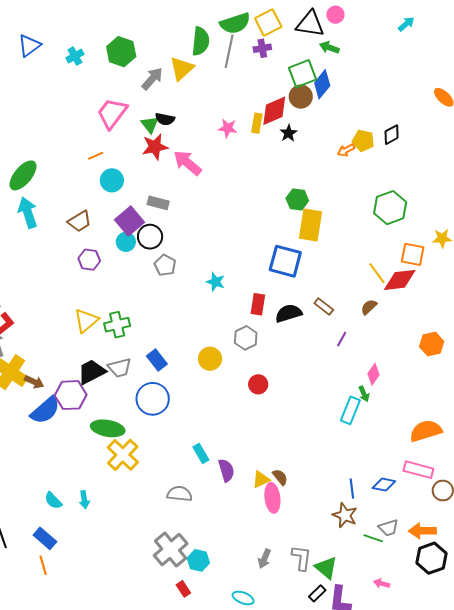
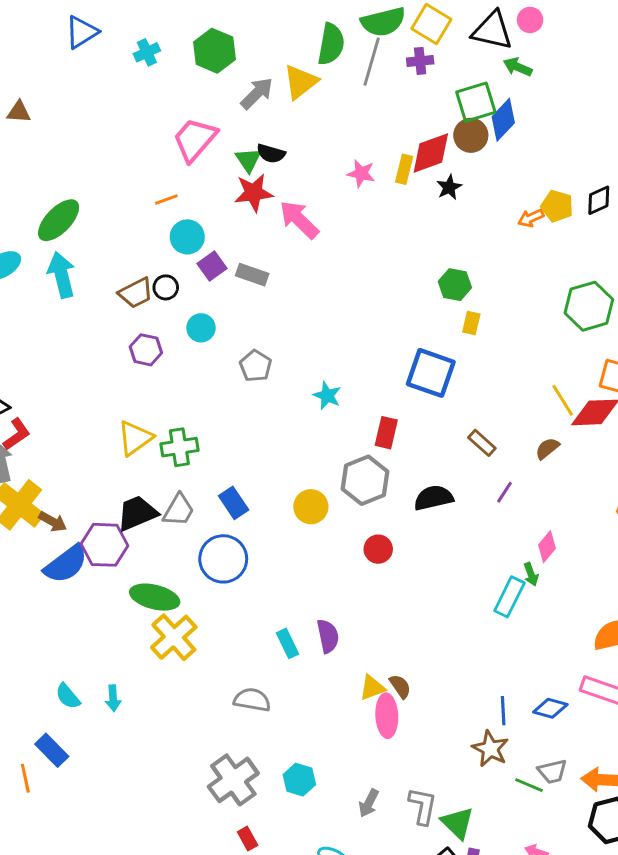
yellow square: (268, 22) -> (431, 24), turned -36
purple square: (130, 221) -> (212, 266), moved, size x0.7
yellow rectangle: (310, 225) -> (471, 323), size x0.5
black circle: (150, 237) -> (166, 287), moved, size x0.7
black semicircle: (289, 313) -> (434, 498), moved
gray hexagon: (246, 338) -> (365, 480), size x1.4
gray trapezoid: (120, 368) -> (179, 510), turned -50
purple semicircle: (226, 470) -> (328, 636), moved
cyan hexagon: (198, 560) -> (299, 780), moved
orange line: (43, 565) -> (25, 778), moved

